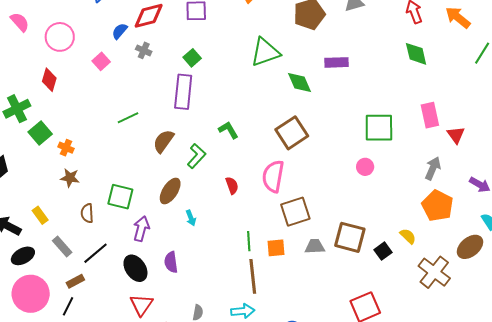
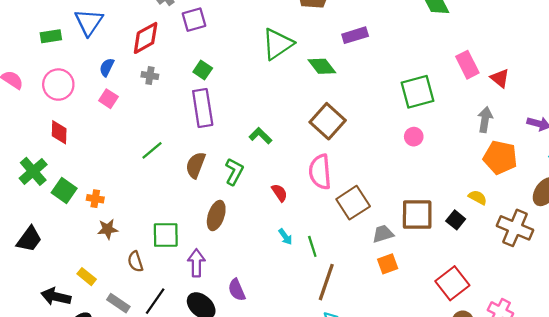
blue semicircle: (120, 31) -> (107, 67), moved
cyan arrow: (191, 218) -> (285, 237), moved
orange square: (276, 248) -> (388, 264), moved
brown line: (253, 276) -> (326, 282), turned 40

